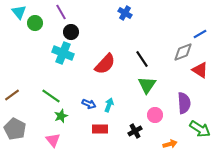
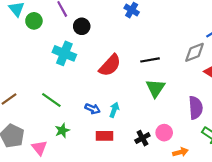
black circle: (71, 32) -> (82, 26), moved
black line: (142, 59) -> (150, 60), turned -66
pink circle: (155, 115) -> (164, 133), moved
green star: (61, 116) -> (62, 130), moved
pink triangle: (53, 140) -> (39, 148), moved

